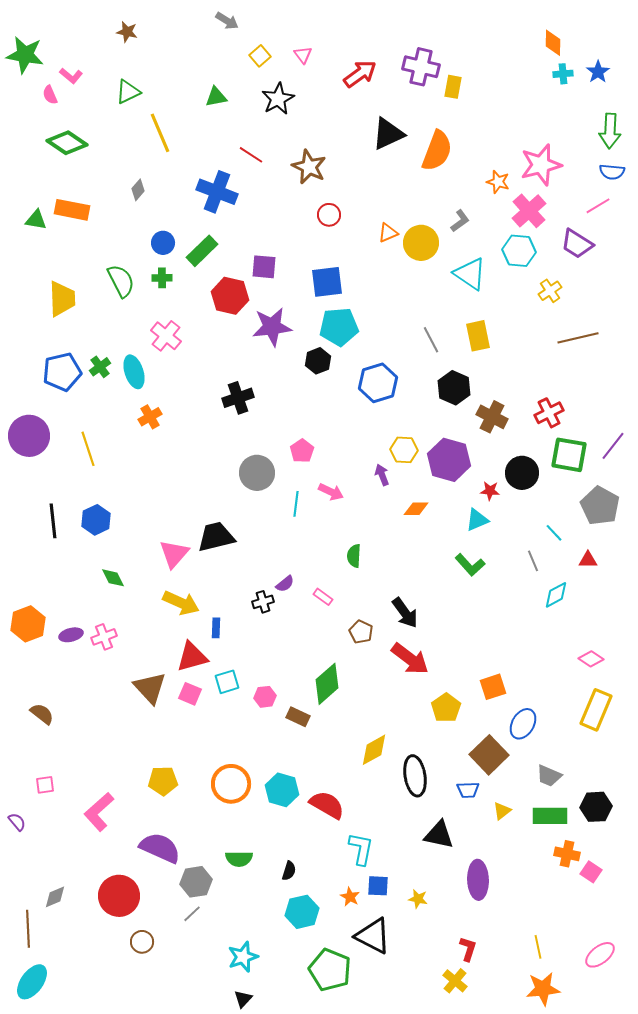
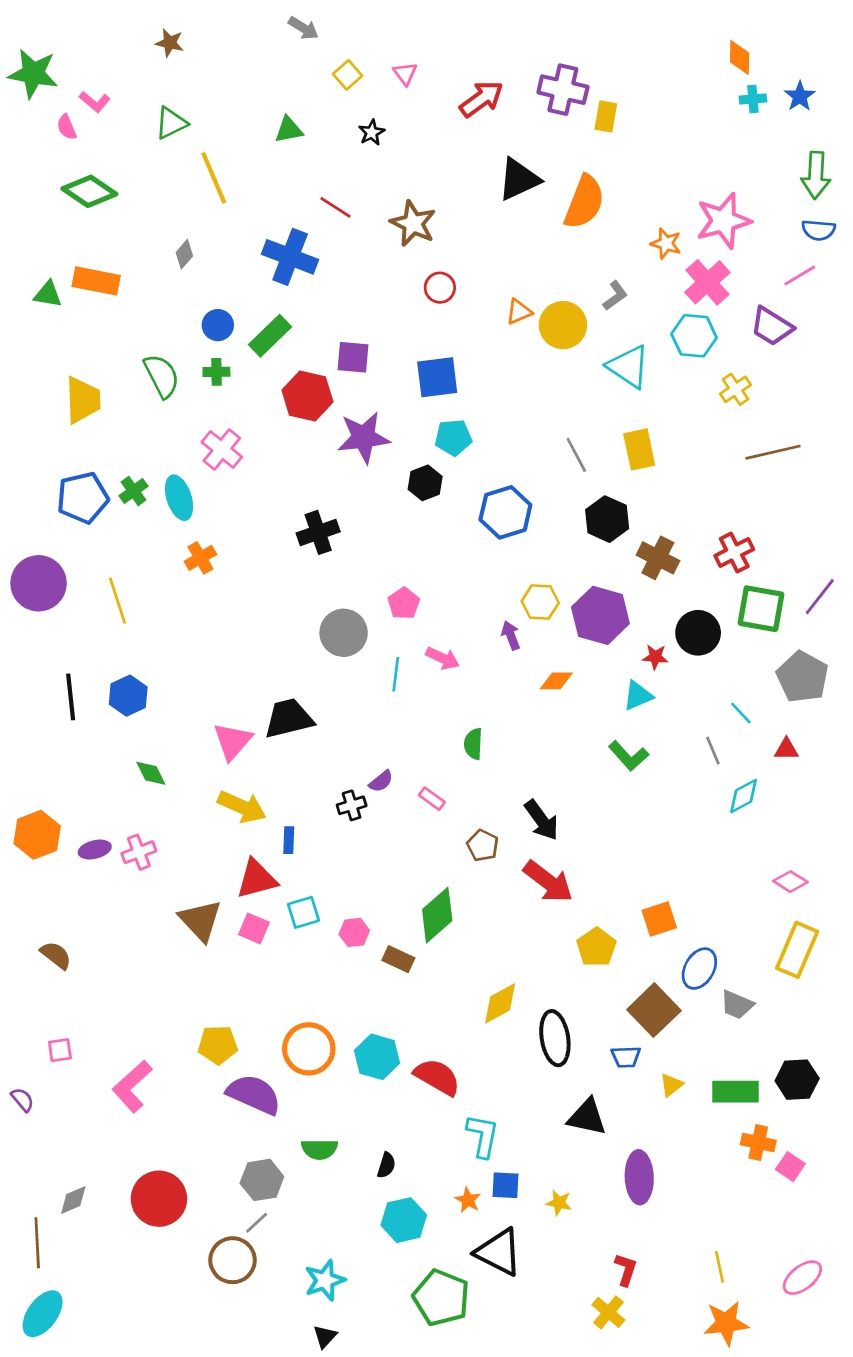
black star: (278, 99) -> (372, 132), size x0.6
cyan pentagon: (339, 327) -> (453, 437), size x0.7
gray trapezoid: (549, 776) -> (737, 1005), moved
purple semicircle: (160, 848) -> (254, 1094), moved
brown circle: (142, 942) -> (233, 1260), moved, size x1.5

